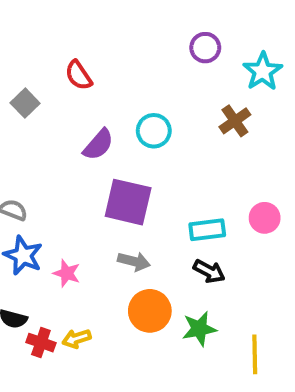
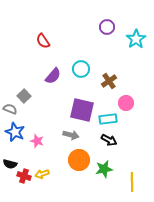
gray square: (25, 103) -> (24, 96), moved
brown cross: (235, 121) -> (109, 81), moved
purple square: (128, 202) -> (82, 110), moved
pink circle: (265, 218) -> (126, 103), moved

